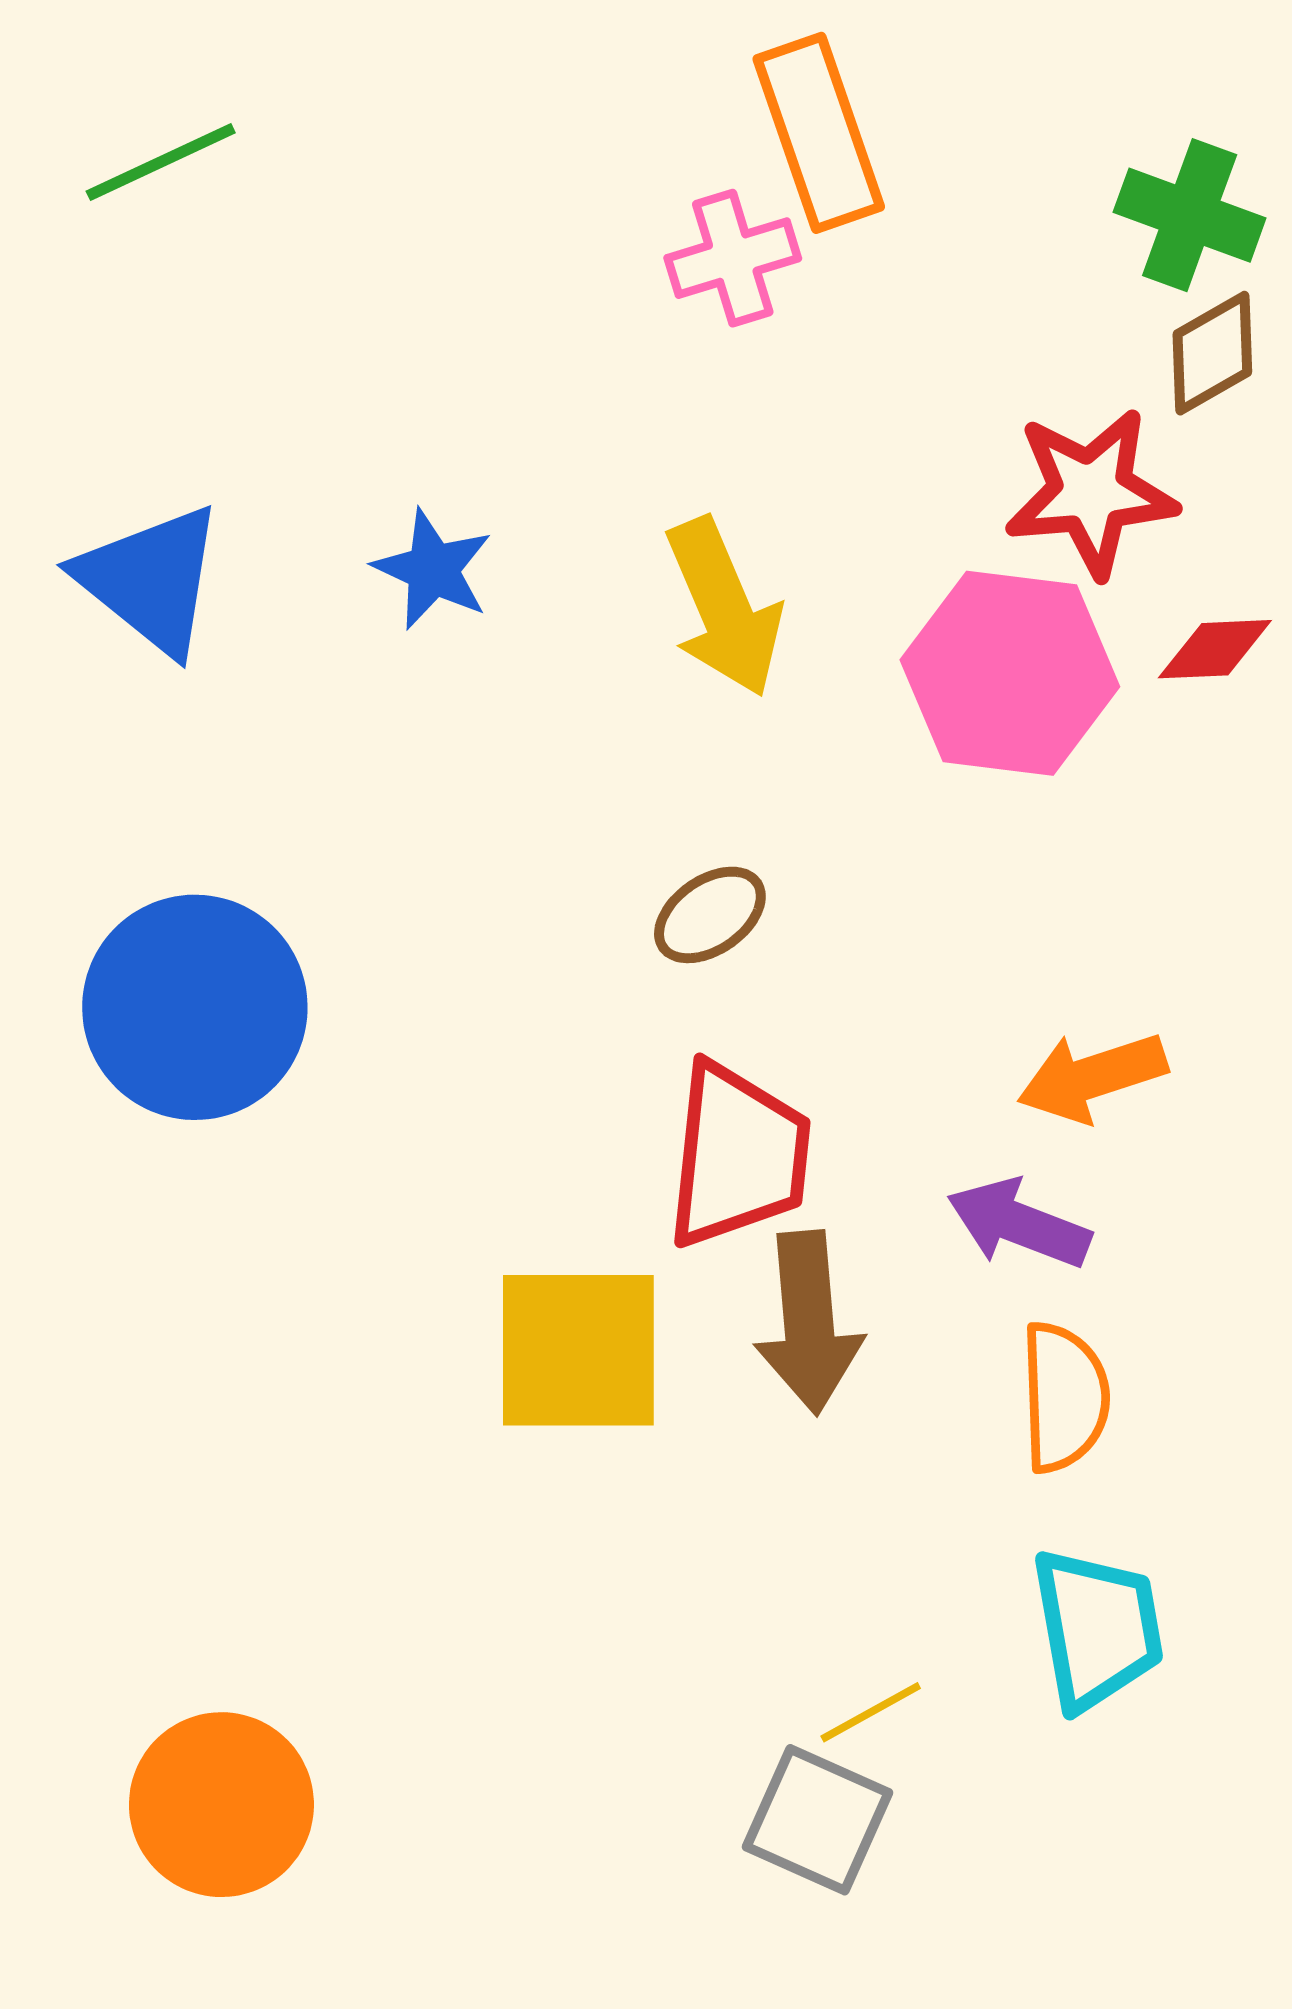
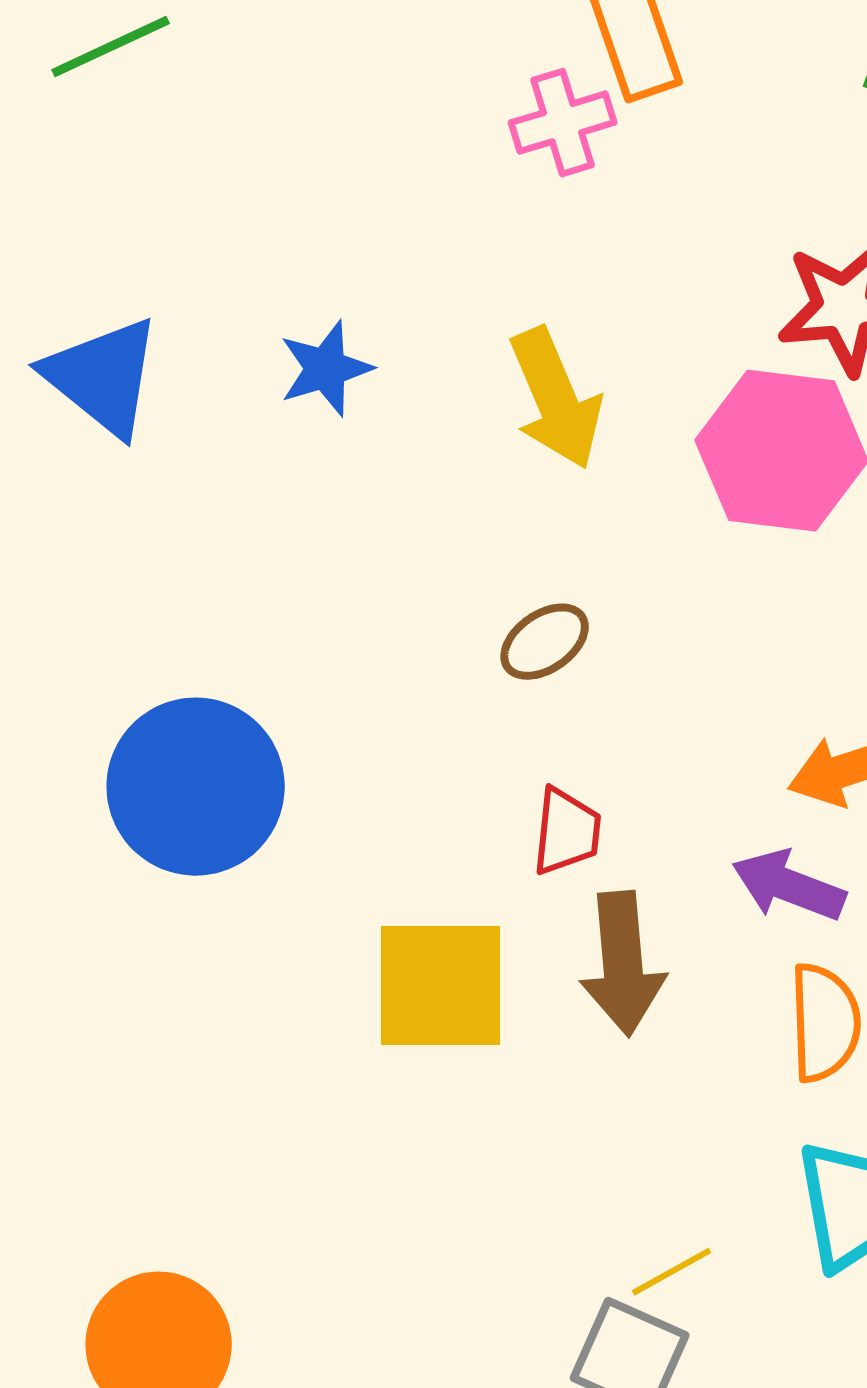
blue star: (433, 569) -> (326, 369), turned 30
blue circle: (195, 1007) -> (196, 787), moved
red trapezoid: (738, 1155) -> (567, 832), size x0.6

